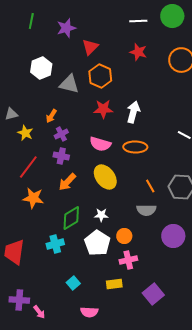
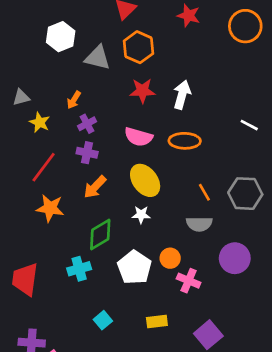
white star: (101, 215) -> (141, 215), moved
pink cross: (128, 260) -> (189, 281), moved, turned 36

